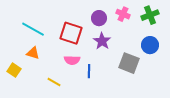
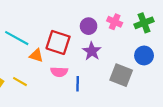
orange triangle: (33, 53) -> (36, 55), moved
yellow line: (54, 82) -> (20, 82), moved

